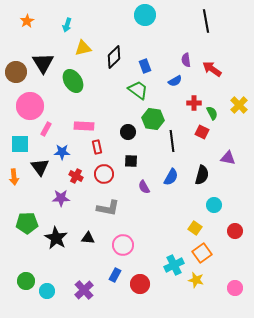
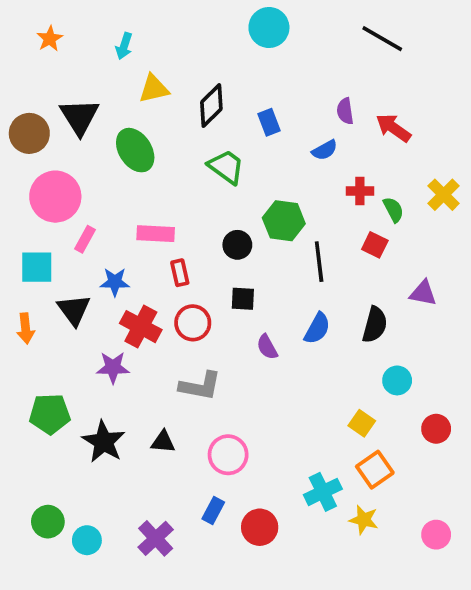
black line: (206, 21) -> (382, 39), turned -50
green trapezoid: (138, 90) -> (226, 167), moved
red cross: (76, 176) -> (141, 327), size x1.5

